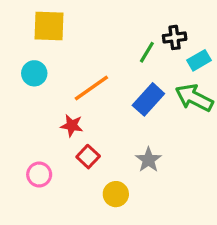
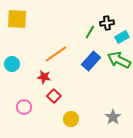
yellow square: (49, 26) -> (17, 19), moved
cyan circle: (34, 73) -> (12, 64), moved
gray star: (148, 160) -> (113, 117), moved

